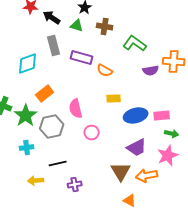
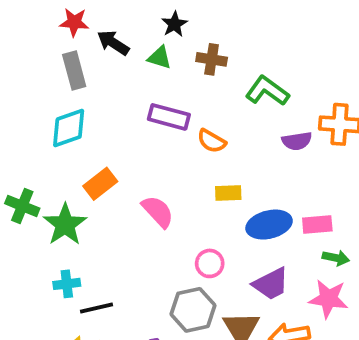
gray rectangle: (54, 46) -> (74, 71), moved
pink semicircle: (76, 108) -> (158, 212), turned 150
gray hexagon: (52, 126) -> (193, 310), moved
pink circle: (92, 132) -> (210, 263), moved
pink star: (168, 156) -> (328, 299), turned 30
black line: (58, 164) -> (96, 308), moved

